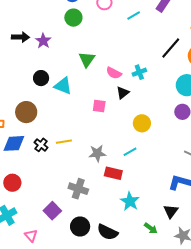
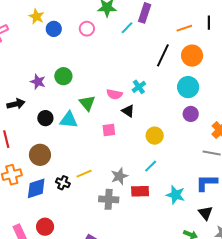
cyan line: (134, 15) -> (127, 28), moved
green circle: (73, 18) -> (63, 76), moved
black arrow: (21, 37) -> (16, 104), moved
green triangle: (87, 59) -> (87, 103), moved
black triangle: (123, 93) -> (128, 111), turned -32
gray cross: (78, 189) -> (109, 199), moved
cyan star: (130, 201) -> (176, 195), moved

